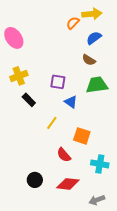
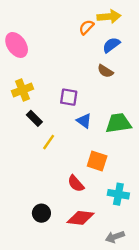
green trapezoid: (97, 85) -> (118, 123), moved
yellow line: (52, 123) -> (49, 142), moved

